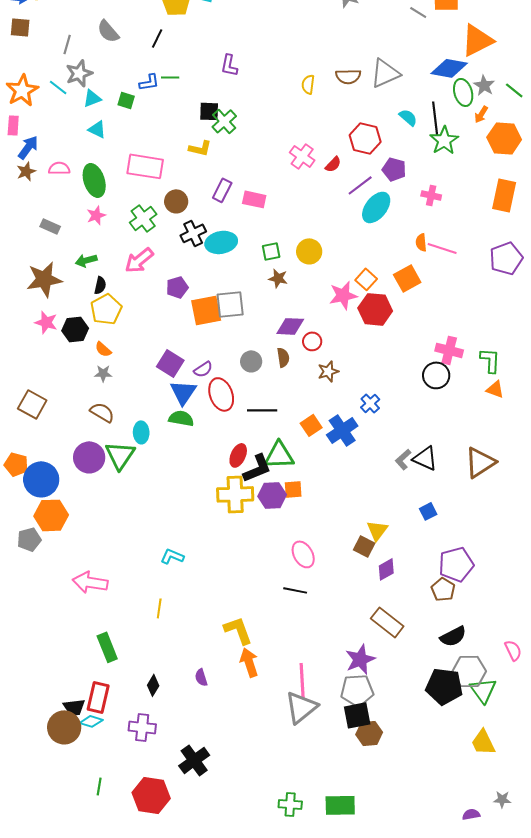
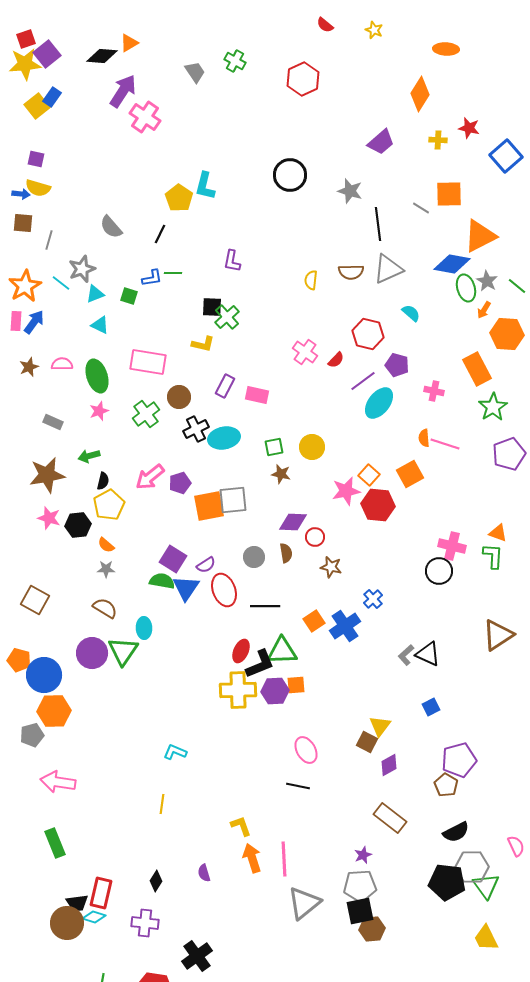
gray line: (67, 44) -> (49, 240), moved
black line: (435, 118) -> (378, 224), moved
green star: (444, 140) -> (493, 407), moved
blue arrow: (28, 147) -> (34, 322), moved
orange rectangle: (504, 195) -> (477, 369), moved, turned -40
pink arrow: (139, 260) -> (150, 477), moved
brown star: (328, 371) -> (331, 567), turned 30
orange triangle: (495, 389) -> (498, 533), moved
green semicircle: (181, 418) -> (162, 581), moved
brown triangle: (480, 462) -> (498, 635), moved
pink arrow: (90, 582) -> (58, 782), moved
yellow L-shape: (238, 630) -> (241, 826), size x0.7
green rectangle: (107, 647) -> (55, 843), moved
purple star: (360, 659) -> (363, 855), size x0.6
pink line: (302, 680) -> (284, 859), moved

